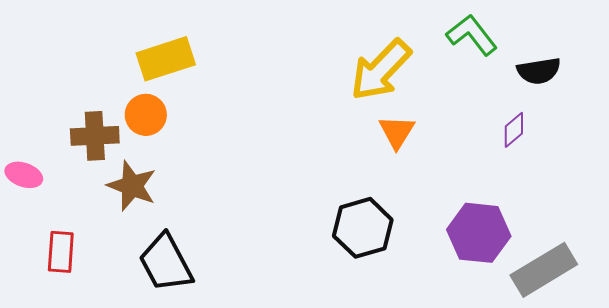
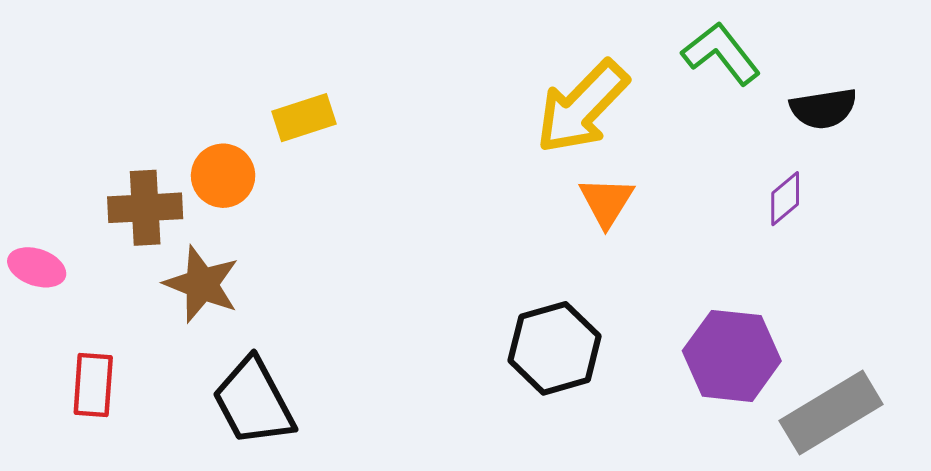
yellow rectangle: (166, 59) -> (304, 118), moved, size x0.7

